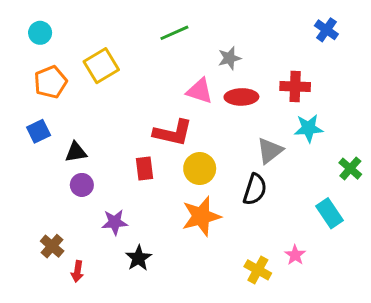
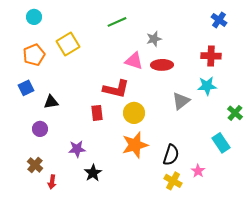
cyan circle: (40, 33) -> (34, 17), moved
red cross: (295, 87) -> (211, 56), moved
purple circle: (82, 185) -> (40, 129), moved
black semicircle: (255, 189) -> (171, 155), moved

